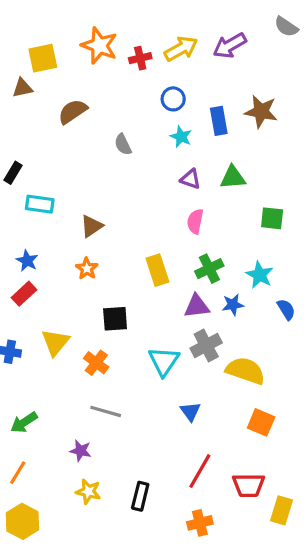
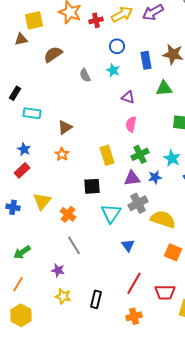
cyan star: (181, 137) -> (113, 70), moved
green triangle: (233, 177) -> (164, 88), moved
black square: (115, 319) -> (92, 186), moved
gray line: (106, 411) -> (74, 245), turned 42

